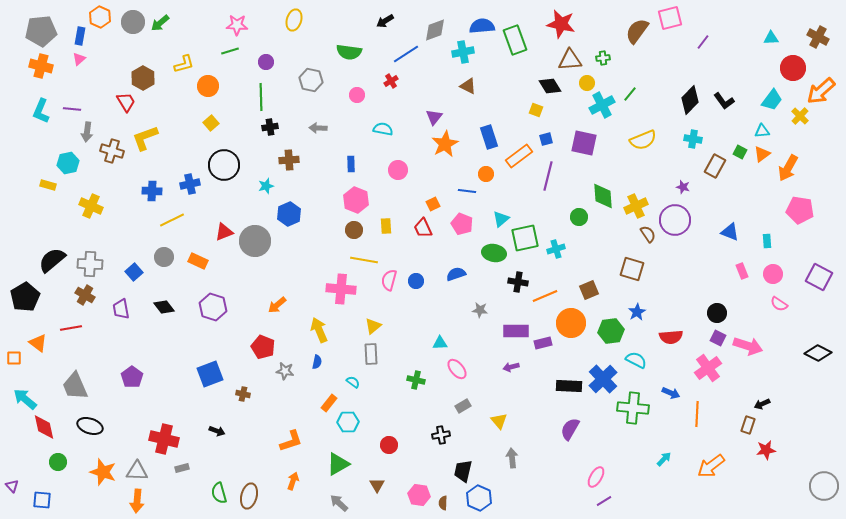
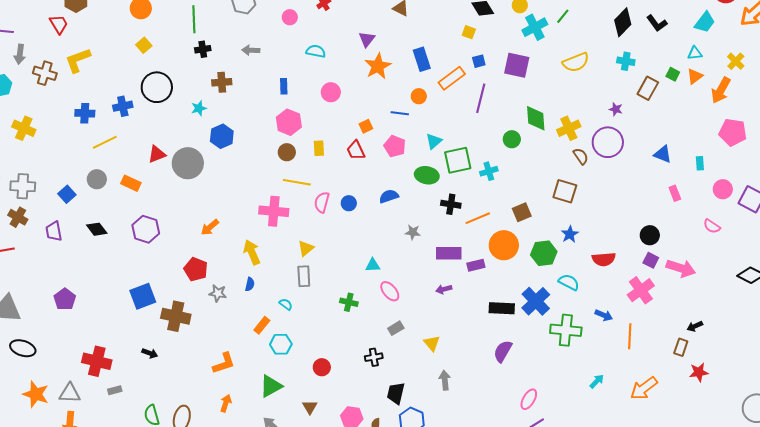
yellow cross: (800, 116) -> (736, 61), moved
pink circle: (773, 274) -> (723, 189), moved
brown cross: (243, 394) -> (176, 316), size x2.0

